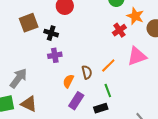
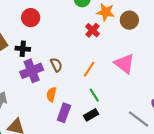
purple cross: (55, 55) -> (32, 71), size x1.5
pink triangle: (137, 56) -> (124, 64), moved, turned -50
brown semicircle: (87, 72) -> (56, 65), moved

